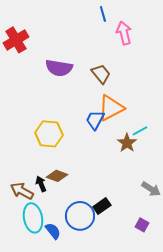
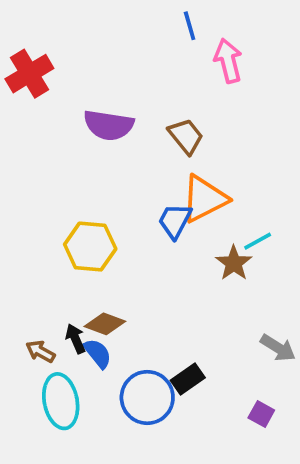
brown arrow: (22, 191) -> (40, 351), size x0.7
blue semicircle: (53, 231) -> (98, 353), moved

